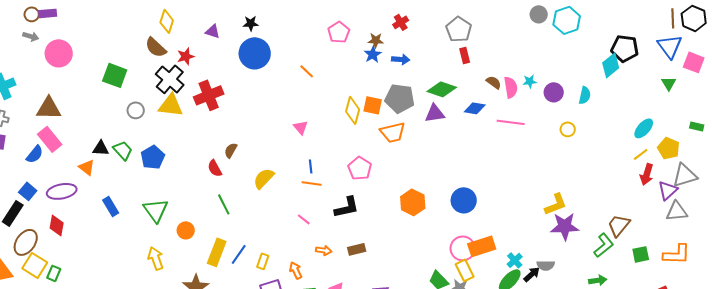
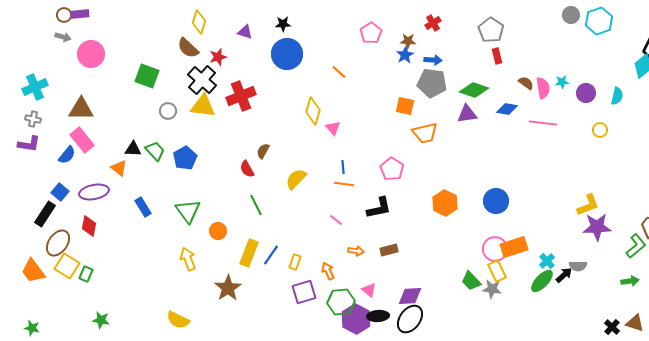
gray pentagon: (400, 98) -> (432, 83), moved
yellow diamond: (353, 110) -> (313, 111), moved

